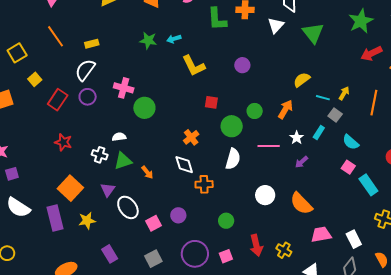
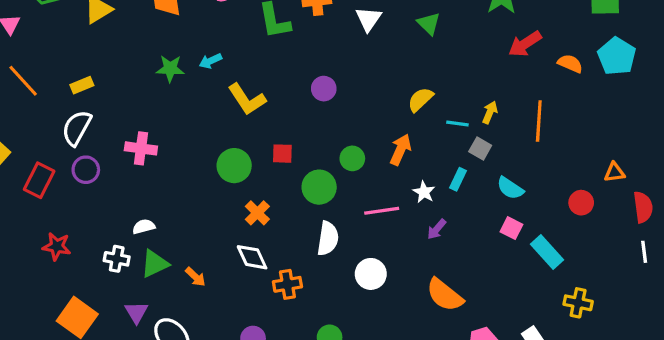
green triangle: (313, 33) -> (429, 23), size x0.7
green circle: (144, 108) -> (234, 166), moved
white circle: (265, 195) -> (371, 274), moved

